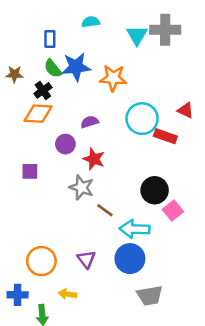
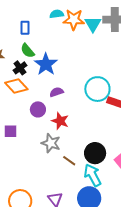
blue star: (76, 67) -> (46, 64), moved, turned -30
orange star: (113, 78) -> (74, 20), moved
orange diamond: (38, 114) -> (16, 86), turned 45
black circle: (155, 190) -> (95, 153), moved
cyan arrow: (135, 229) -> (93, 175), turned 60

